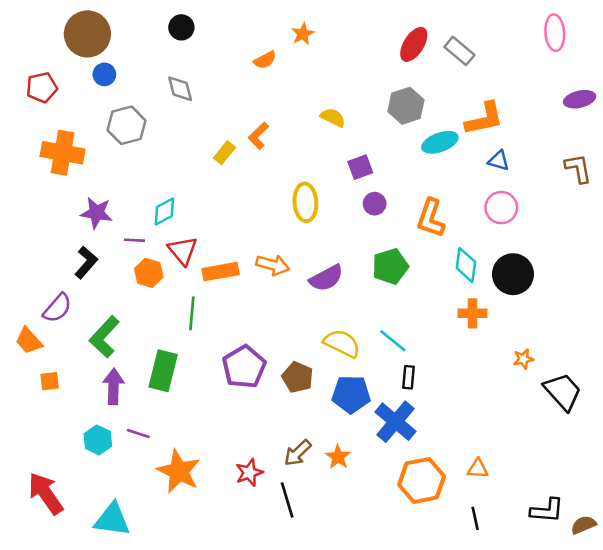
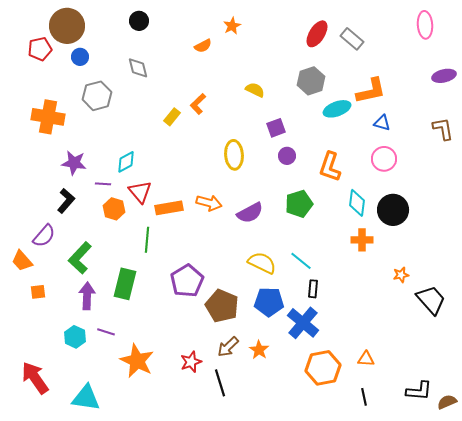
red pentagon: (42, 87) -> (40, 49), moved
brown pentagon: (298, 377) -> (222, 306), moved, size x1.4

